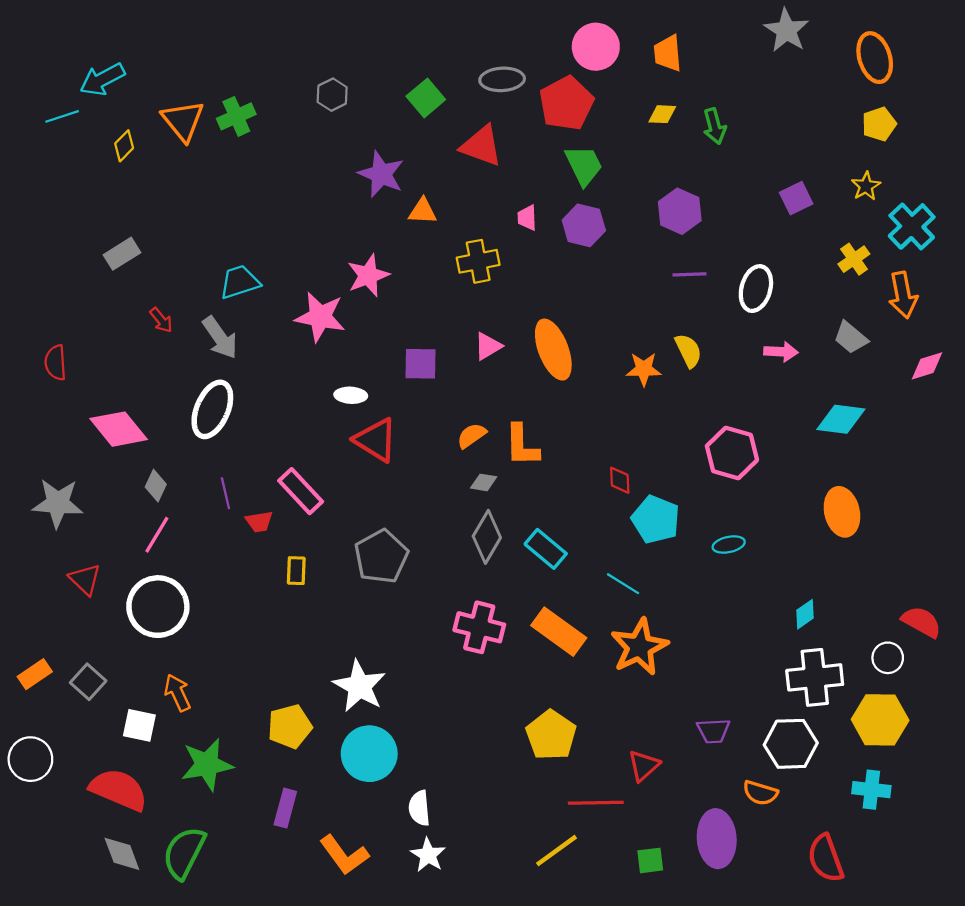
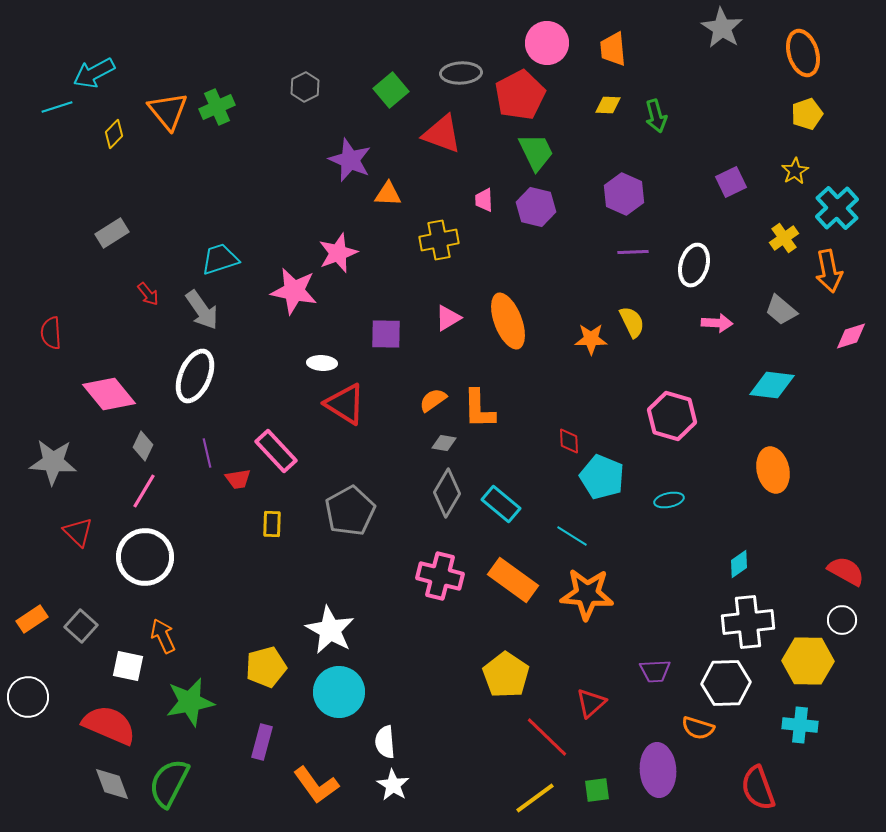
orange star: (639, 647) -> (587, 594), turned 30
white circle: (888, 658) -> (842, 620), moved
red line: (596, 803) -> (547, 737), turned 45
yellow line: (557, 851) -> (535, 798), moved

